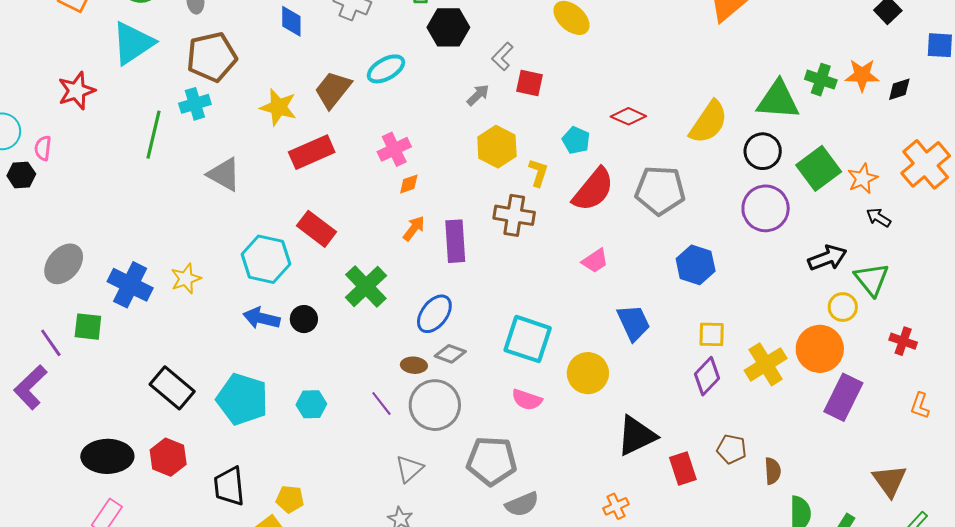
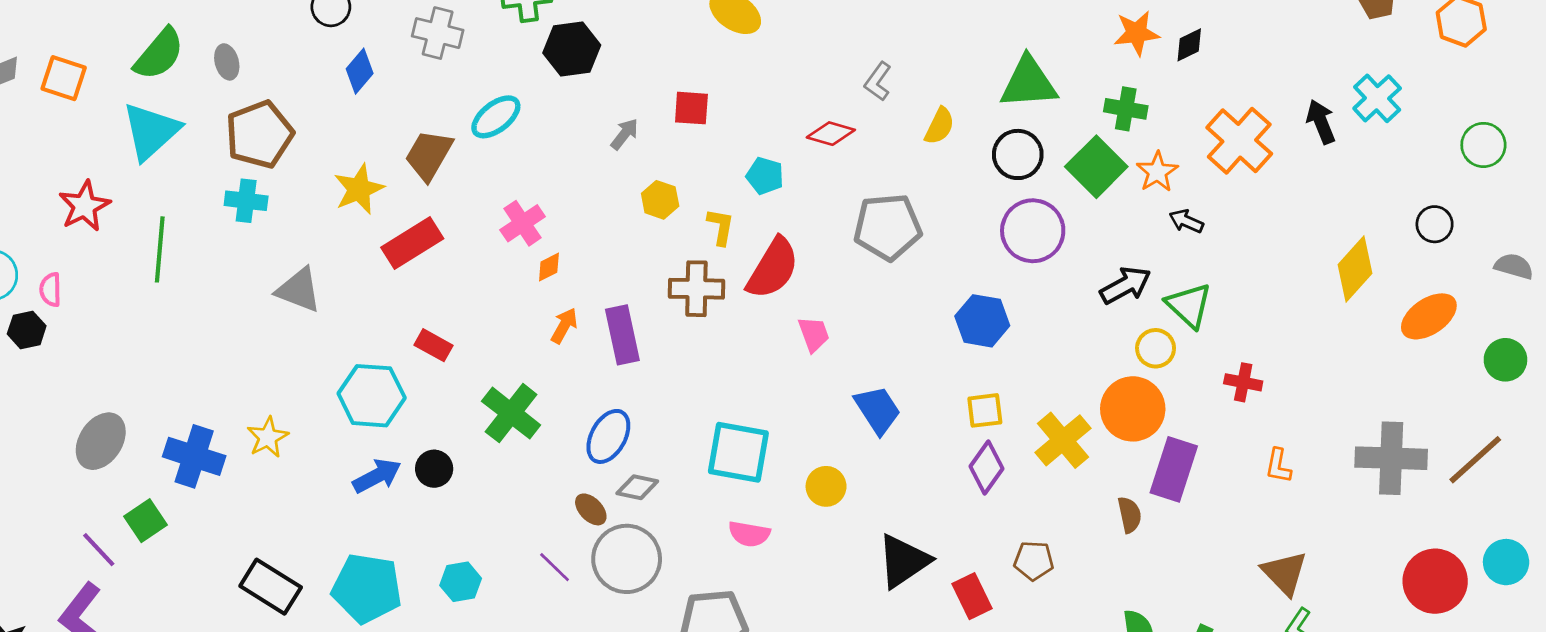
blue diamond: (291, 21) -> (360, 71), turned 48
gray L-shape: (502, 56) -> (878, 81), moved
green cross: (821, 80) -> (1126, 109), moved
cyan cross: (195, 104) -> (246, 201), turned 32
yellow star: (278, 107) -> (359, 189), turned -30
yellow semicircle: (709, 122) -> (940, 126), size x0.6
green line: (153, 135) -> (160, 249), moved
yellow hexagon: (497, 147) -> (660, 200), size x0.7
red semicircle: (593, 190) -> (773, 268), moved
red rectangle: (316, 229) -> (434, 345), size x0.7
pink trapezoid: (595, 261) -> (814, 334), turned -68
blue hexagon: (696, 265) -> (982, 321), moved
blue arrow: (261, 318) -> (377, 476), turned 147
green square: (88, 327) -> (145, 521), turned -32
brown ellipse: (414, 365) -> (591, 509), turned 50
yellow circle: (588, 373) -> (826, 486), size x0.7
brown semicircle: (773, 471) -> (1130, 515), moved
brown triangle: (890, 481) -> (1285, 573), moved

